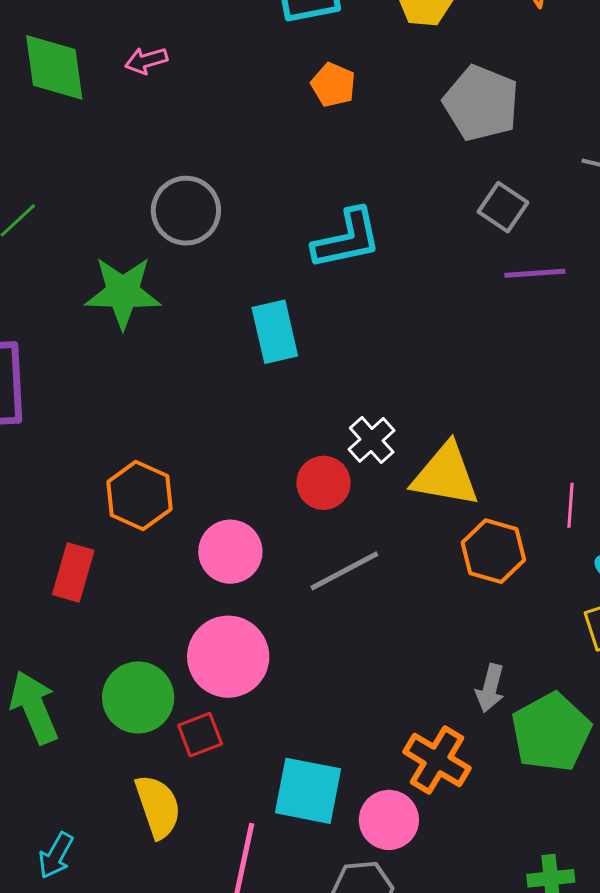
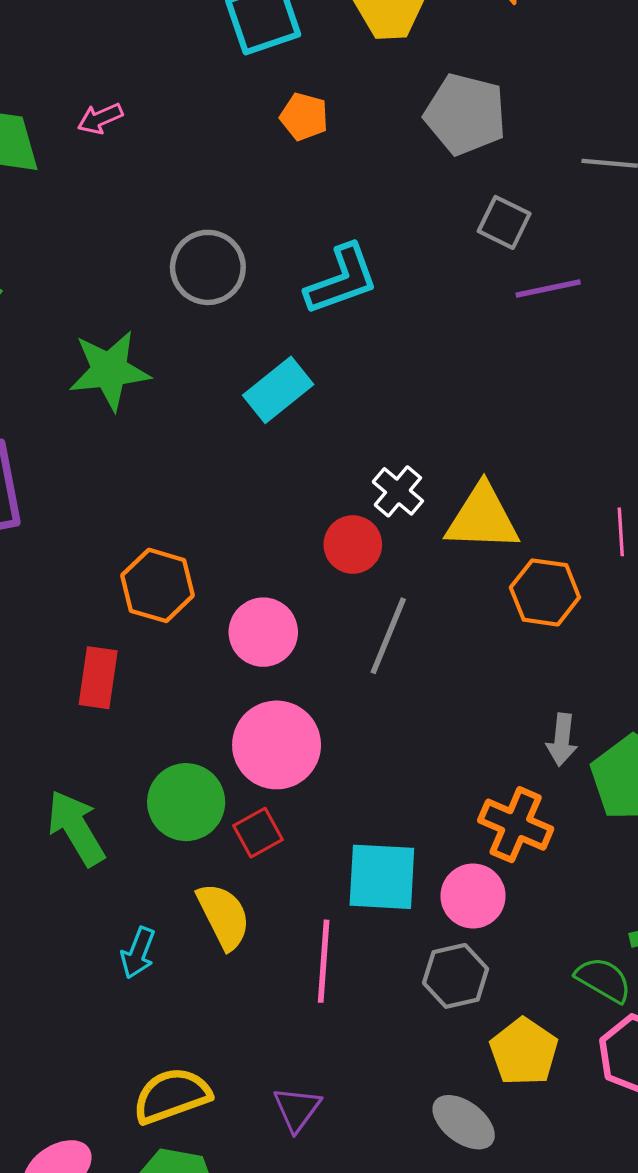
gray circle: (186, 211) -> (208, 267), moved
cyan rectangle: (275, 332) -> (278, 390), turned 72
gray line: (344, 571) -> (388, 636), turned -32
cyan arrow: (56, 855) -> (138, 953), moved

